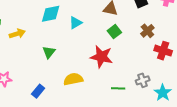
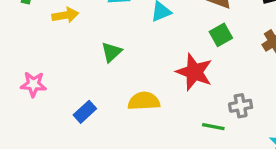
gray cross: (143, 80) -> (241, 106), moved

